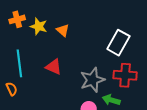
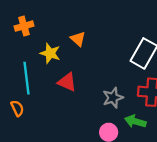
yellow star: (39, 26) -> (50, 53), moved
gray star: (92, 80) -> (113, 98), size x0.7

